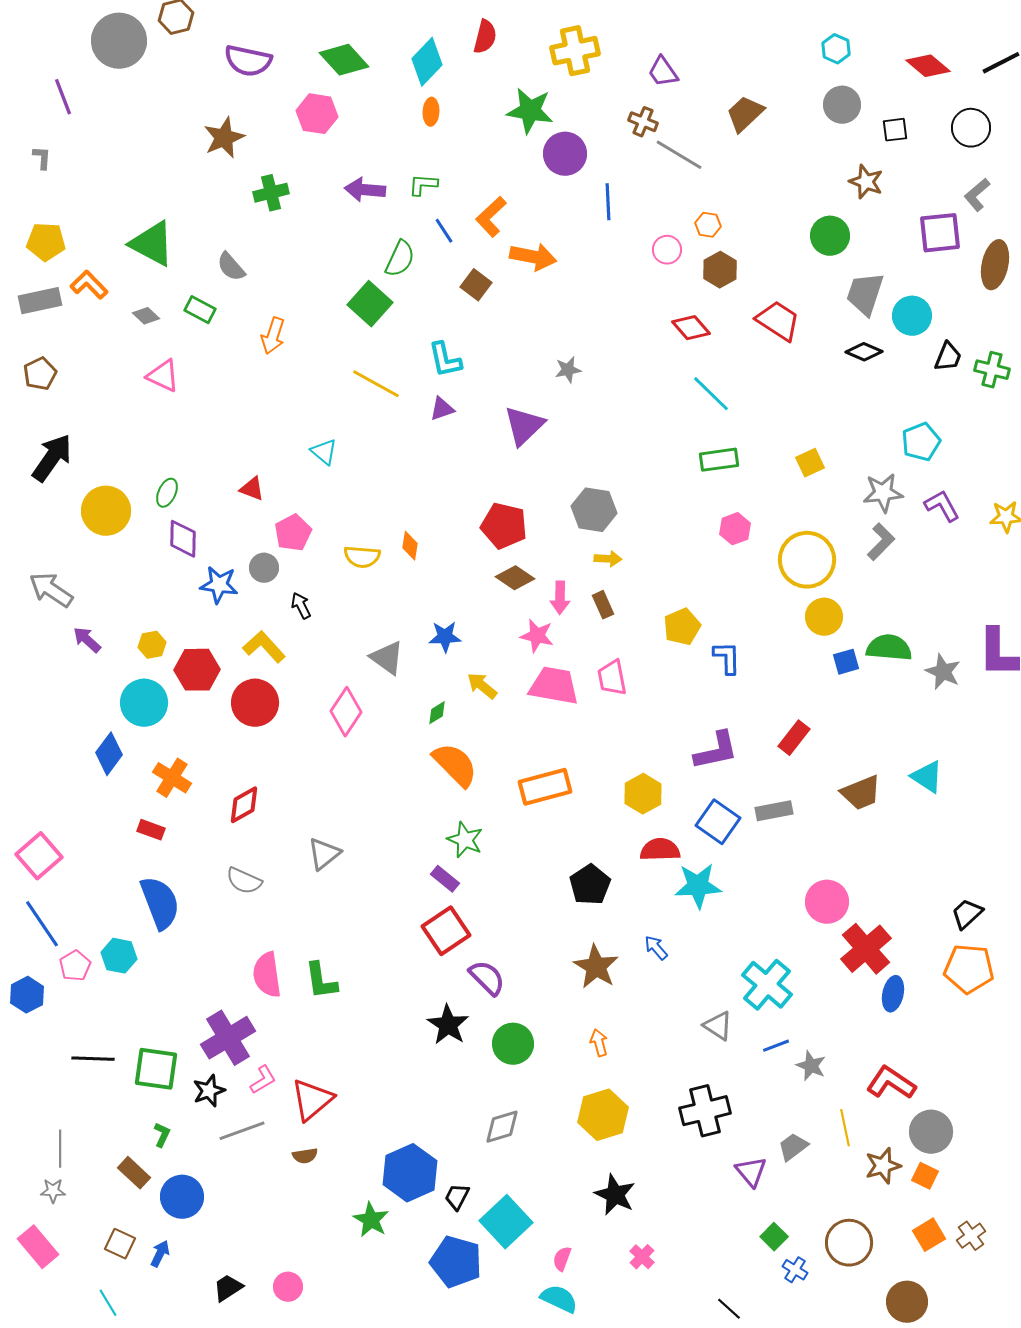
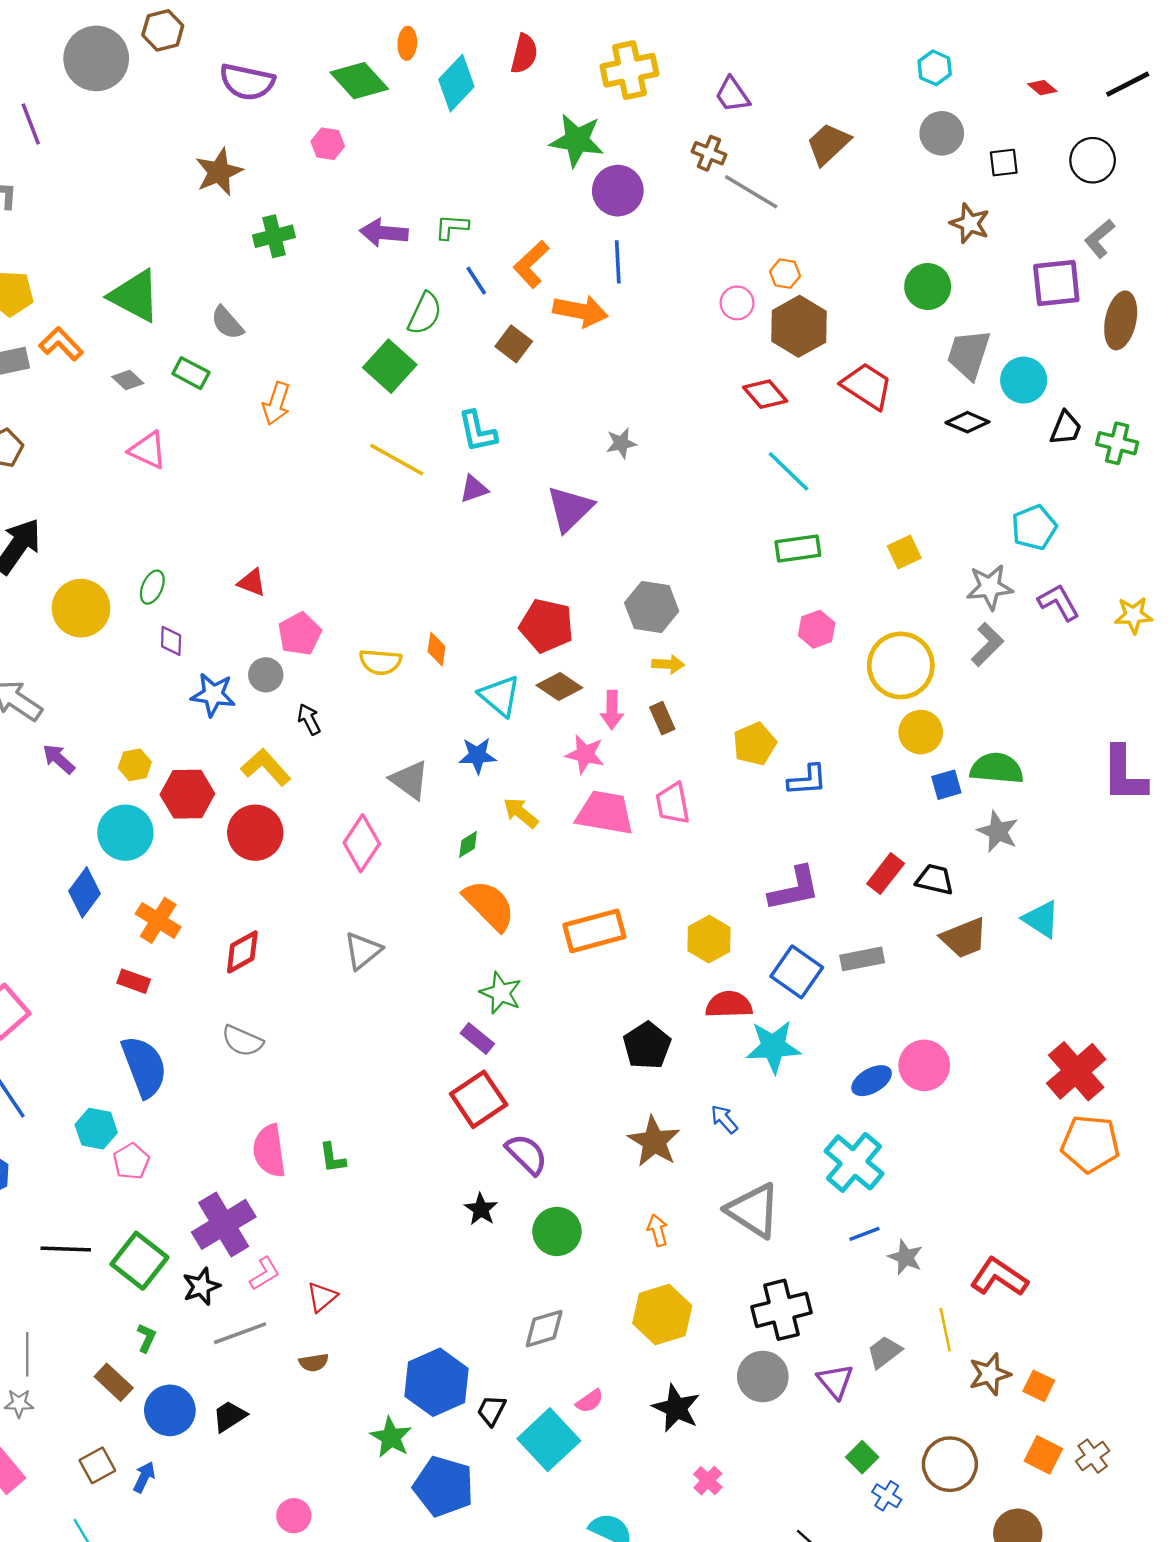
red diamond: (928, 66) -> (1042, 88), size x0.6
orange ellipse: (431, 112) -> (407, 43), moved
pink hexagon: (317, 114) -> (328, 144), size x0.7
blue line: (608, 202) -> (618, 262), moved
brown hexagon: (720, 270) -> (799, 326), size x1.4
cyan triangle: (324, 452) -> (500, 696), moved, size x1.4
purple diamond: (183, 539) -> (171, 641), size x0.7
blue L-shape: (727, 658) -> (807, 780), turned 87
gray star: (943, 672) -> (998, 832), moved
gray triangle: (324, 854) -> (363, 951), moved
black trapezoid: (967, 914) -> (935, 879), moved, turned 56
red cross: (866, 949) -> (1076, 1071), moved
pink pentagon: (75, 966) -> (131, 1161), moved
green L-shape: (321, 981) -> (332, 1158), size x0.7
blue ellipse: (893, 994) -> (872, 1081), moved, turned 48
black star: (448, 1025) -> (481, 1209), size x0.7
gray triangle: (718, 1026) -> (753, 1210), moved, size x1.6
green square: (156, 1069) -> (139, 1261), turned 30
red triangle: (312, 1100) -> (322, 1297), size x0.6
gray circle: (931, 1132) -> (763, 1376), moved
orange square: (929, 1235) -> (1043, 1455), turned -32
brown square: (120, 1244) -> (97, 1465), turned 36
pink semicircle: (562, 1259) -> (590, 1401), moved, turned -145
blue pentagon: (456, 1262) -> (444, 1486), moved
black trapezoid: (228, 1288) -> (230, 1416), moved

